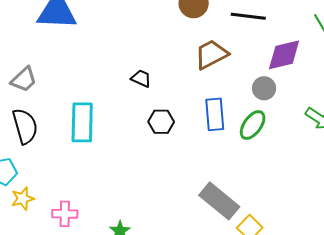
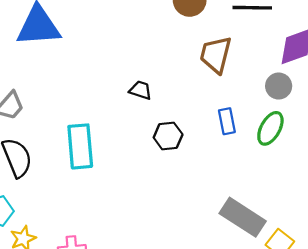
brown trapezoid: (211, 54) -> (216, 55), turned -42
blue rectangle: (215, 114) -> (227, 121), size x0.7

